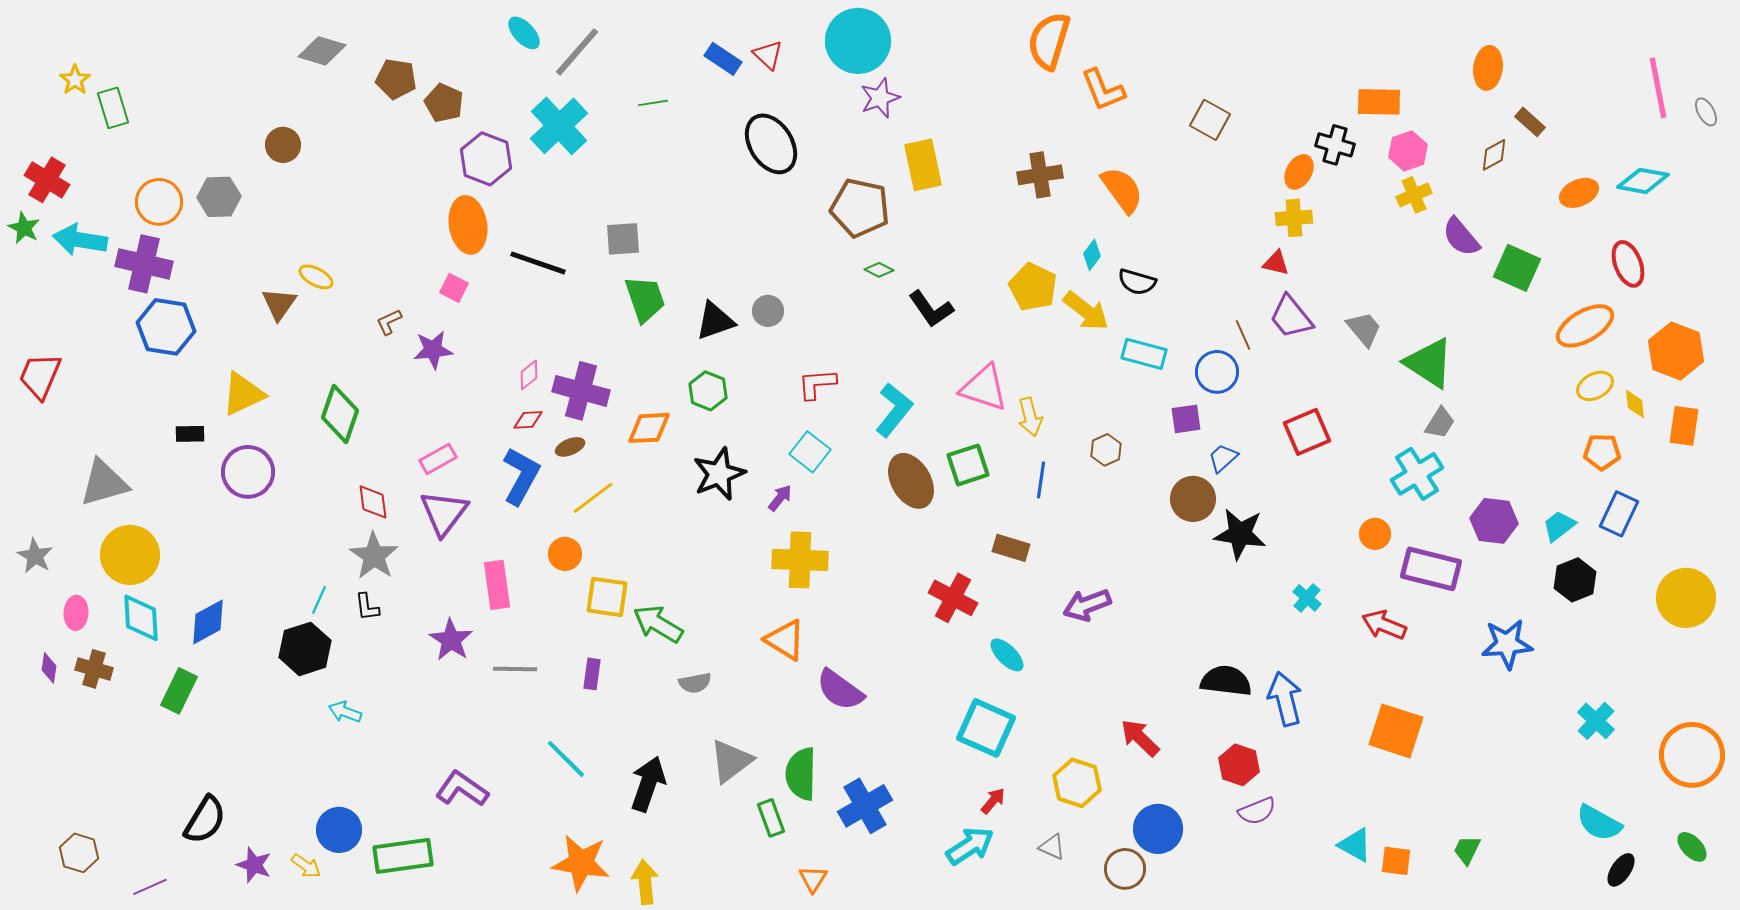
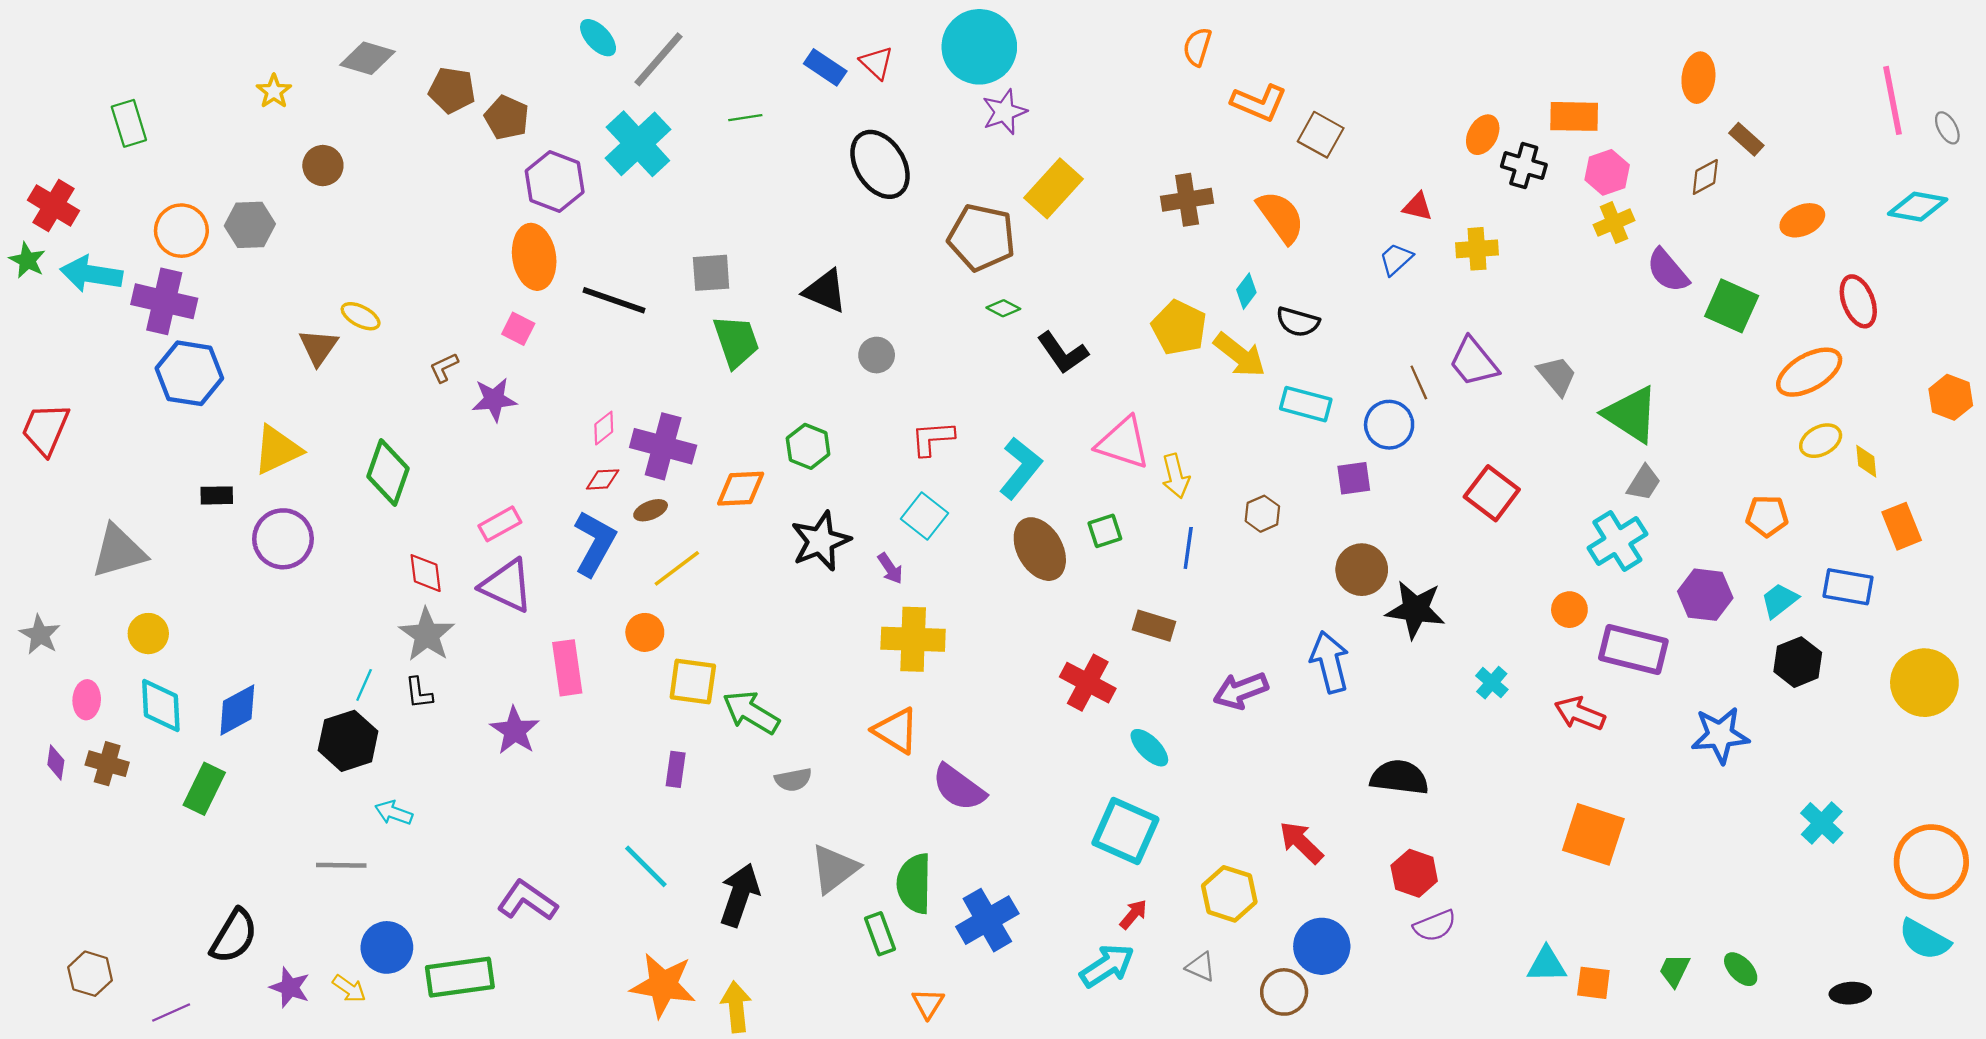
orange semicircle: (1049, 41) -> (1197, 47), size x0.6
yellow star: (75, 80) -> (274, 91), moved
orange L-shape: (1103, 90) -> (1259, 103), turned -45
brown square: (1210, 120) -> (1321, 135), moved
yellow rectangle: (923, 165) -> (1053, 188), turned 54
orange ellipse: (1299, 172) -> (1483, 135), moved
cyan diamond: (1643, 181) -> (1918, 207), moved
red triangle: (1276, 263) -> (1418, 207), moved
black triangle: (715, 321) -> (825, 291), moved, turned 42
orange hexagon: (1676, 351) -> (1951, 397), moved, size x0.7
orange rectangle: (1684, 426) -> (1902, 526), moved, turned -30
red square: (1307, 432) -> (1492, 493), turned -30
orange pentagon: (1602, 452) -> (1767, 516), moved
blue trapezoid: (1223, 458) -> (1396, 259), moved
green square: (968, 465) -> (1105, 531), size x0.7
purple arrow: (780, 498) -> (890, 568), turned 108
purple triangle: (444, 513) -> (507, 586), turned -42
blue rectangle: (1619, 514) -> (1848, 587), turned 75
yellow circle: (130, 555) -> (148, 634), size x0.6
gray line: (515, 669) -> (341, 865), moved
blue arrow: (1285, 699) -> (1330, 662), moved
cyan semicircle: (1599, 823) -> (1924, 939), moved
cyan triangle: (1355, 845) -> (1547, 965), turned -30
green ellipse: (1692, 847) -> (1741, 969), moved
black ellipse: (1621, 870) -> (1850, 993), turned 52

